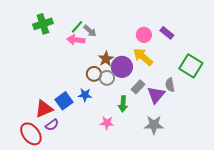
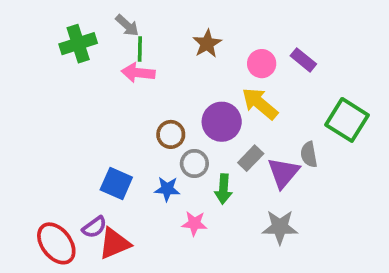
green line: (77, 27) -> (140, 49), turned -40
gray arrow: (90, 31) -> (127, 25), moved
brown star: (106, 59) -> (207, 44), moved
gray circle: (107, 78) -> (194, 164), moved
blue star: (85, 95) -> (167, 189), moved
blue square: (64, 101) -> (116, 184), turned -30
red triangle: (44, 109) -> (114, 243), moved

